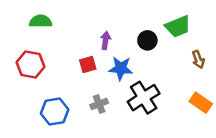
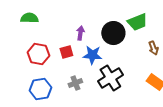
black circle: (147, 40) -> (113, 33), size x1.5
red hexagon: (30, 65) -> (38, 54), moved

